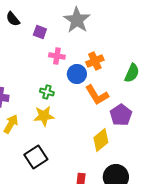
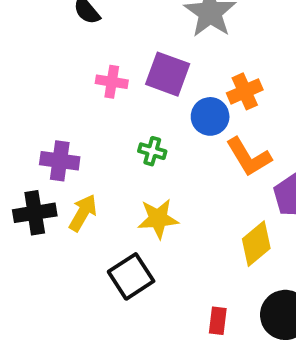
purple square: (40, 32) -> (168, 74), moved, size x1.6
pink cross: (57, 56) -> (112, 82), moved
yellow star: (44, 116) -> (158, 219), moved

